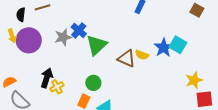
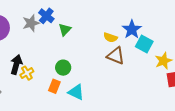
green triangle: (97, 45) -> (65, 30), size x0.6
cyan square: (178, 45) -> (144, 44), moved
brown triangle: (127, 59) -> (116, 56), moved

